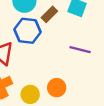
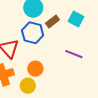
orange circle: (57, 88) -> (35, 69), moved

